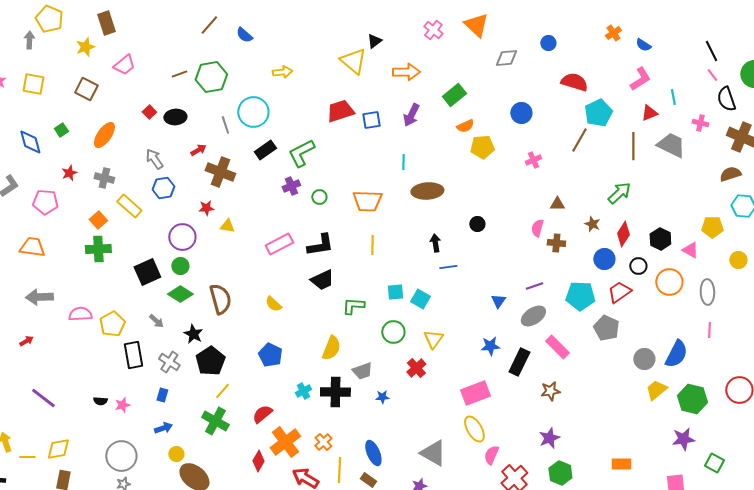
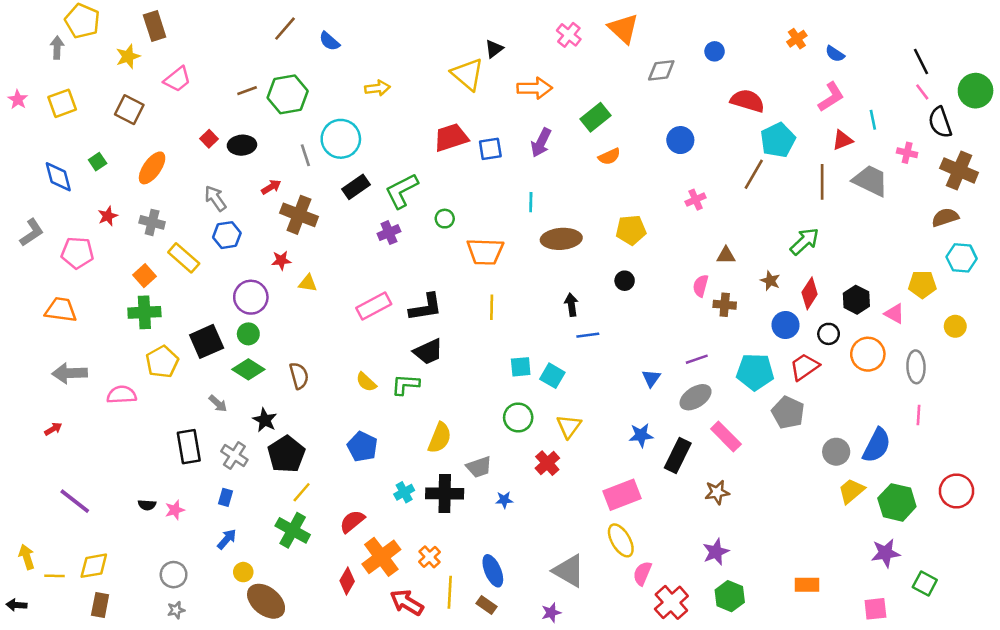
yellow square: (33, 84) -> (62, 103), turned -30
yellow pentagon: (482, 147) -> (631, 230), moved
green circle: (319, 197) -> (445, 219), moved
brown semicircle: (220, 299) -> (299, 376), size x0.7
green L-shape: (353, 306) -> (405, 385), moved
yellow pentagon: (112, 324) -> (162, 362), moved
blue arrow: (163, 428) -> (227, 539), turned -30
gray circle: (121, 456) -> (174, 575), size x0.7

